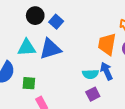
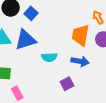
blue arrow: (106, 71) -> (80, 61), turned 126
cyan semicircle: (90, 74) -> (49, 57), moved

